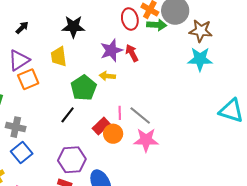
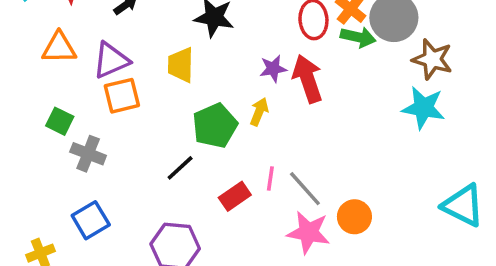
purple star: (111, 50) -> (273, 69), size x0.7
red arrow: (132, 53) -> (308, 79), size x1.5
yellow arrow: (107, 76) -> (259, 112), turned 98
gray cross: (16, 127) -> (88, 154), moved
orange circle: (113, 134) -> (354, 217), moved

